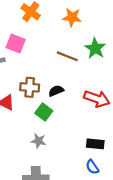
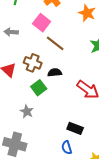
pink square: (16, 44) -> (42, 23), moved
brown line: (67, 56) -> (55, 43), moved

